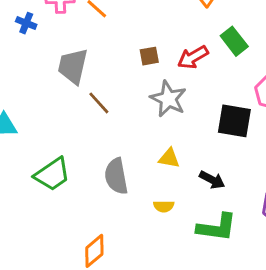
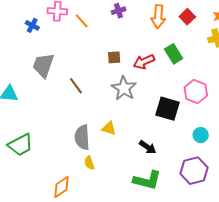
gray trapezoid: (73, 66) -> (43, 65), moved
yellow triangle: (169, 158) -> (109, 128), moved
green trapezoid: (52, 174) -> (20, 145), moved
yellow semicircle: (164, 206) -> (89, 163), moved, turned 64

